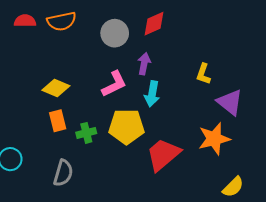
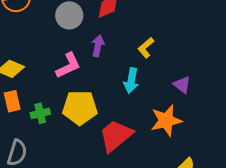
yellow L-shape: (203, 74) -> (146, 48), moved, turned 30
cyan arrow: (152, 94) -> (131, 81), moved
purple triangle: (230, 102) -> (182, 85), size x0.7

